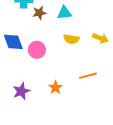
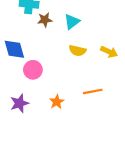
cyan triangle: (64, 13) -> (72, 22), turned -35
pink circle: (37, 50) -> (33, 70), moved

